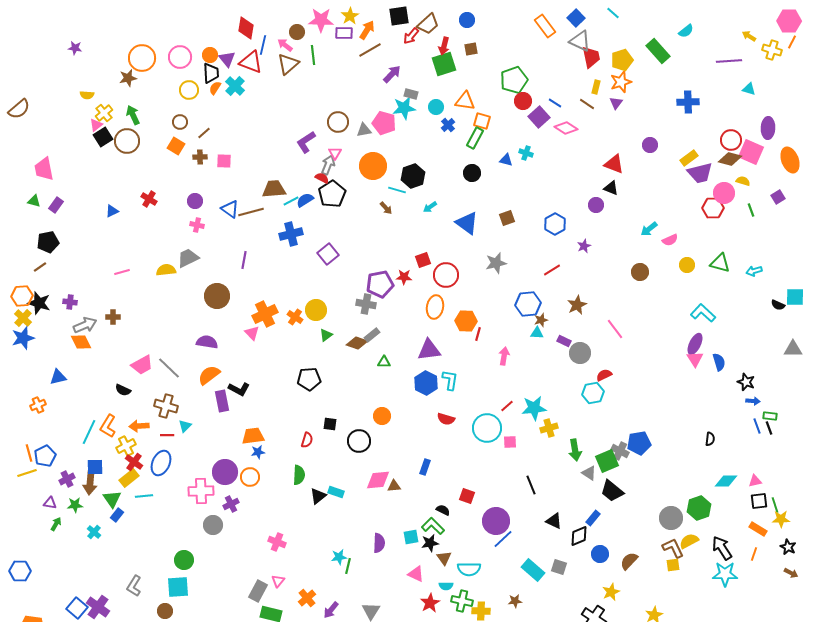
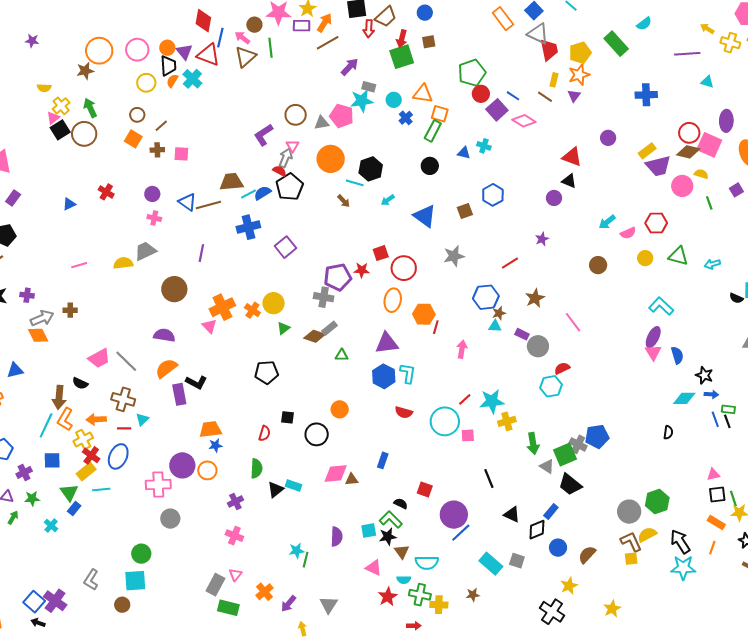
red arrow: (411, 36) -> (369, 29), turned -36
red hexagon: (713, 208) -> (656, 223), moved
blue hexagon: (555, 224) -> (493, 195), moved
cyan diamond: (726, 481) -> (684, 398), moved
brown arrow: (90, 483) -> (59, 397), moved
purple cross: (231, 504) -> (235, 502), moved

